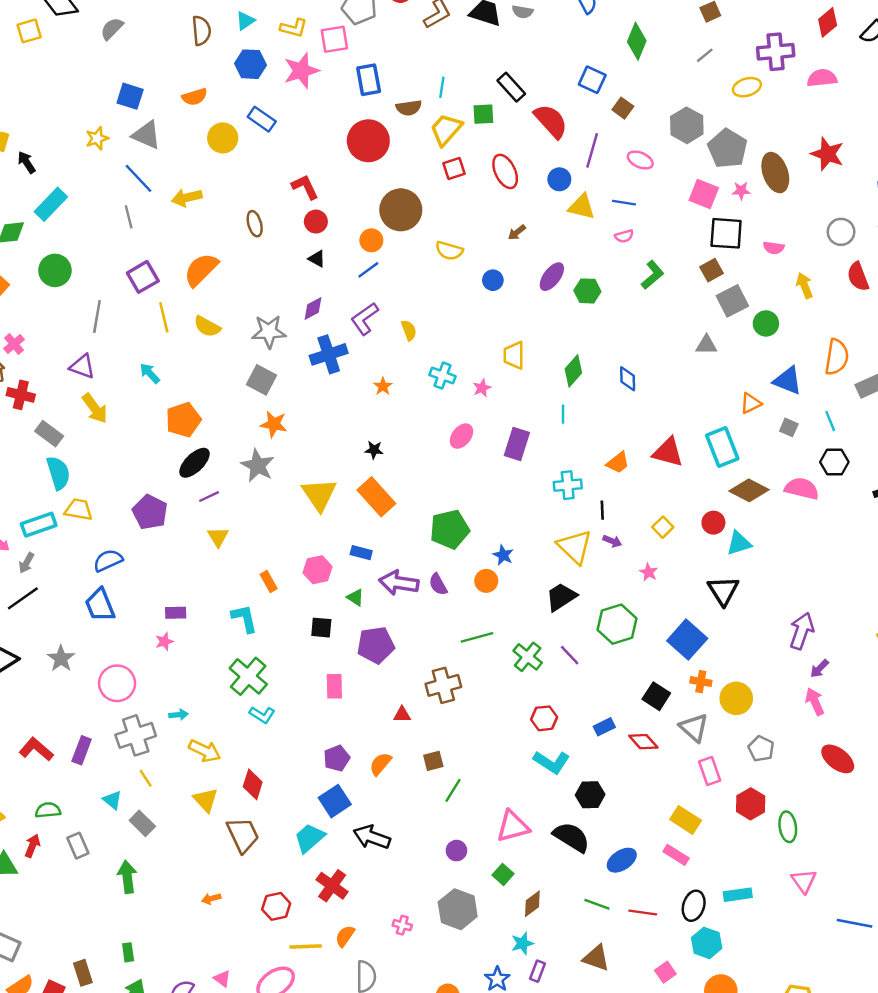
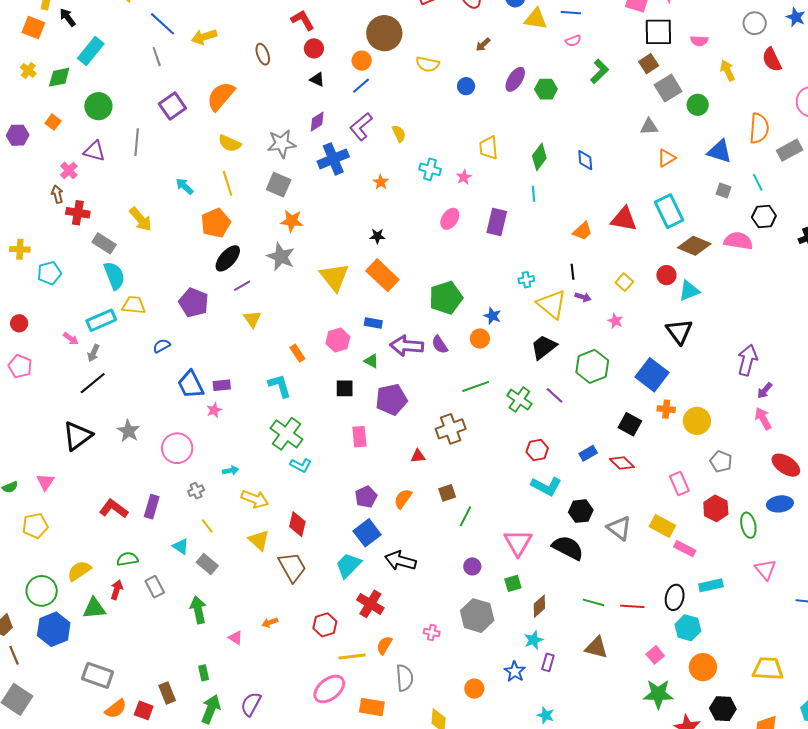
yellow line: (164, 317) -> (228, 183), moved
purple triangle: (82, 366) -> (94, 151), moved
orange triangle: (751, 403) -> (666, 158), moved
cyan cross: (568, 485) -> (526, 280), moved, size x0.7
blue semicircle: (108, 560) -> (162, 346), size x0.7
blue trapezoid: (100, 605) -> (191, 385), moved
gray triangle: (694, 728) -> (619, 528), moved
gray cross: (136, 735) -> (196, 491), size x0.5
pink triangle: (513, 826) -> (518, 543), turned -40
pink rectangle: (676, 855) -> (685, 549), moved
blue ellipse: (622, 860) -> (780, 504), moved, turned 30
green square: (503, 874) -> (513, 583), turned 36
pink triangle: (222, 979) -> (235, 638), moved

